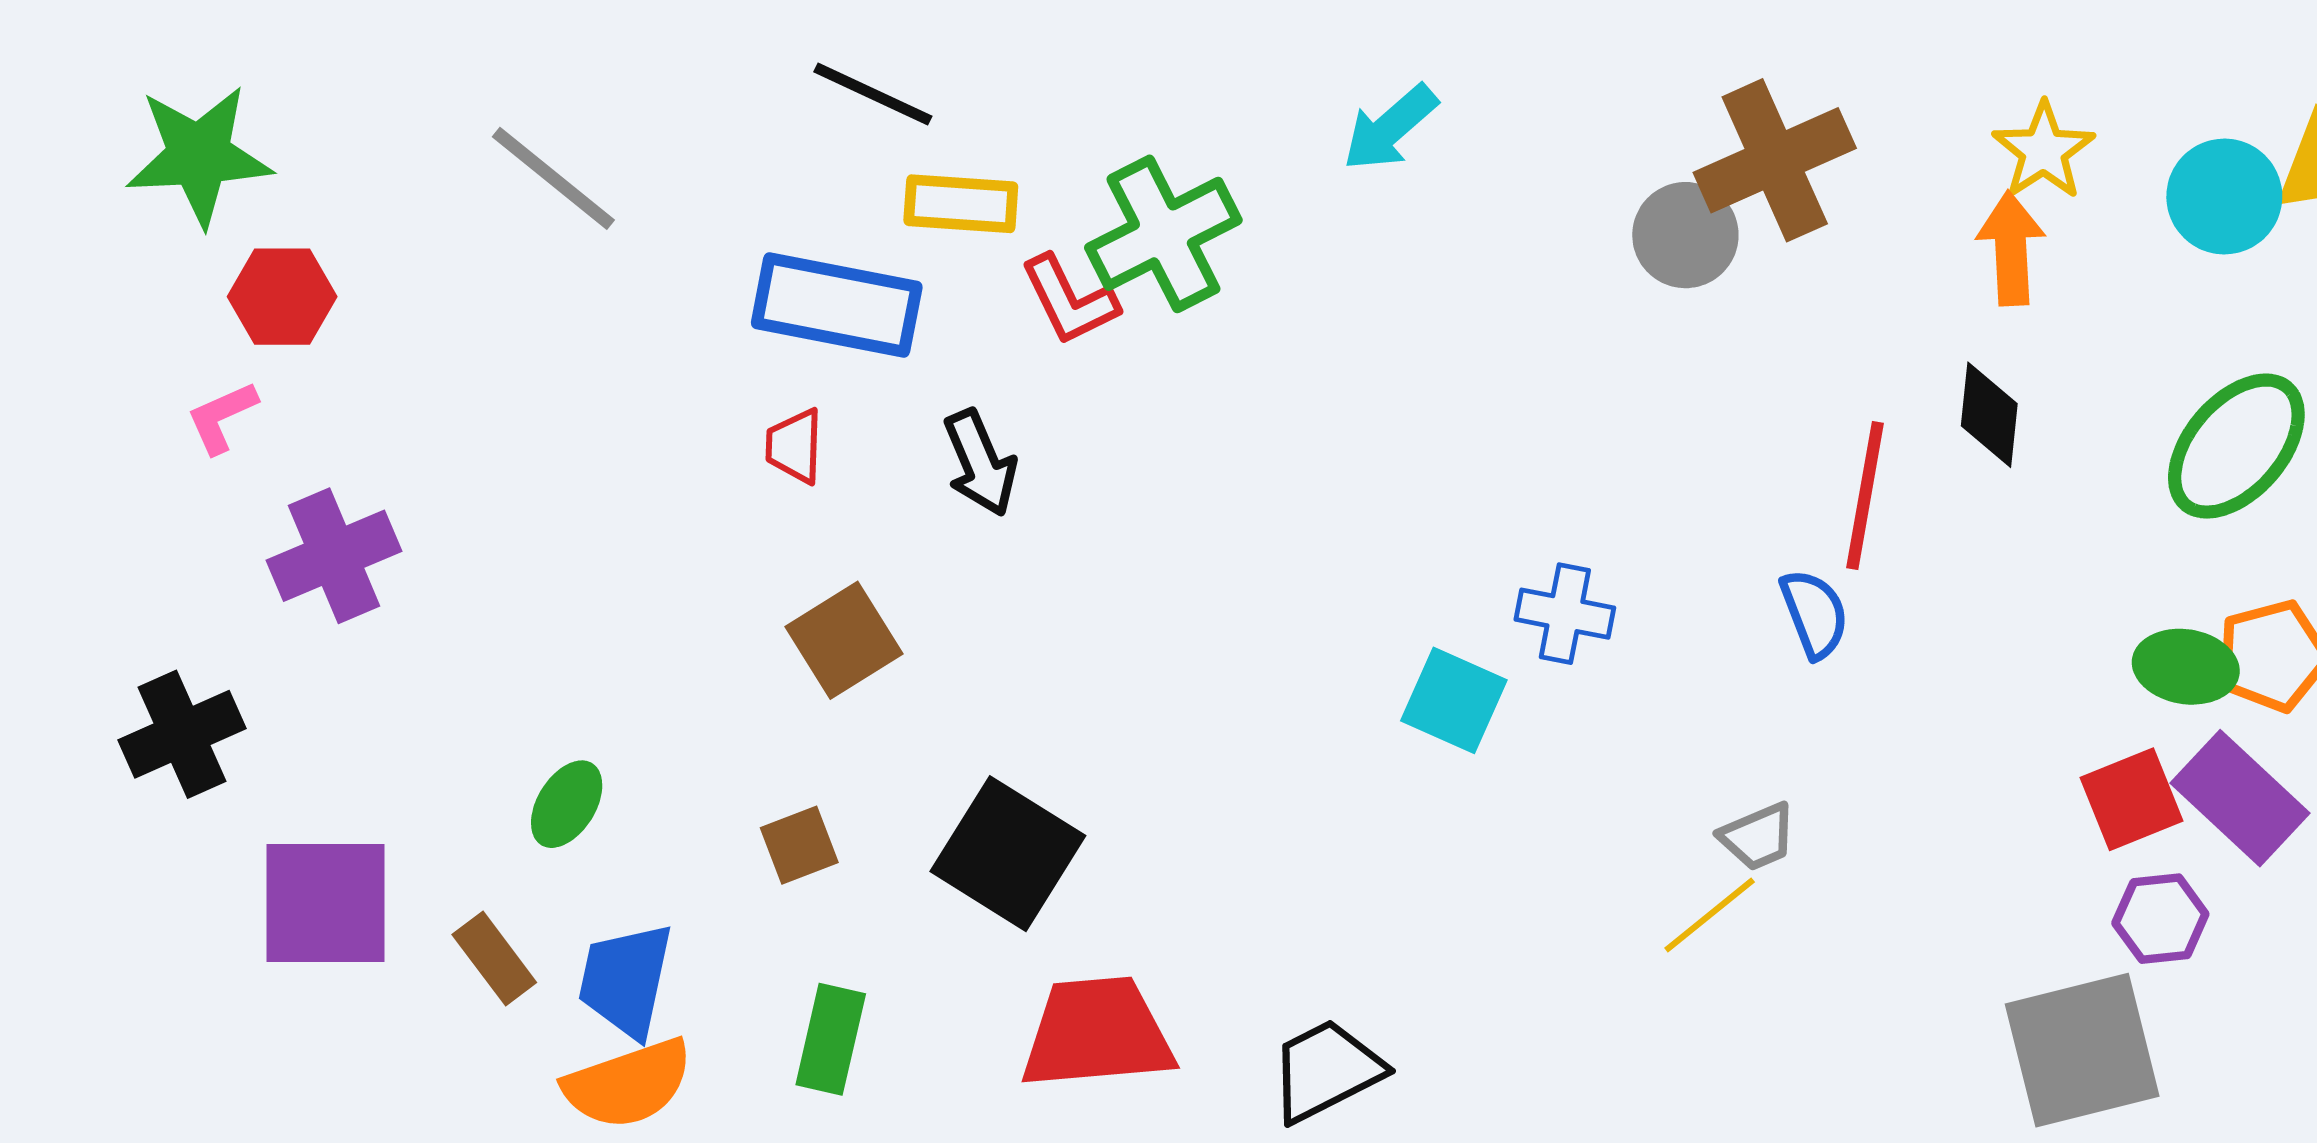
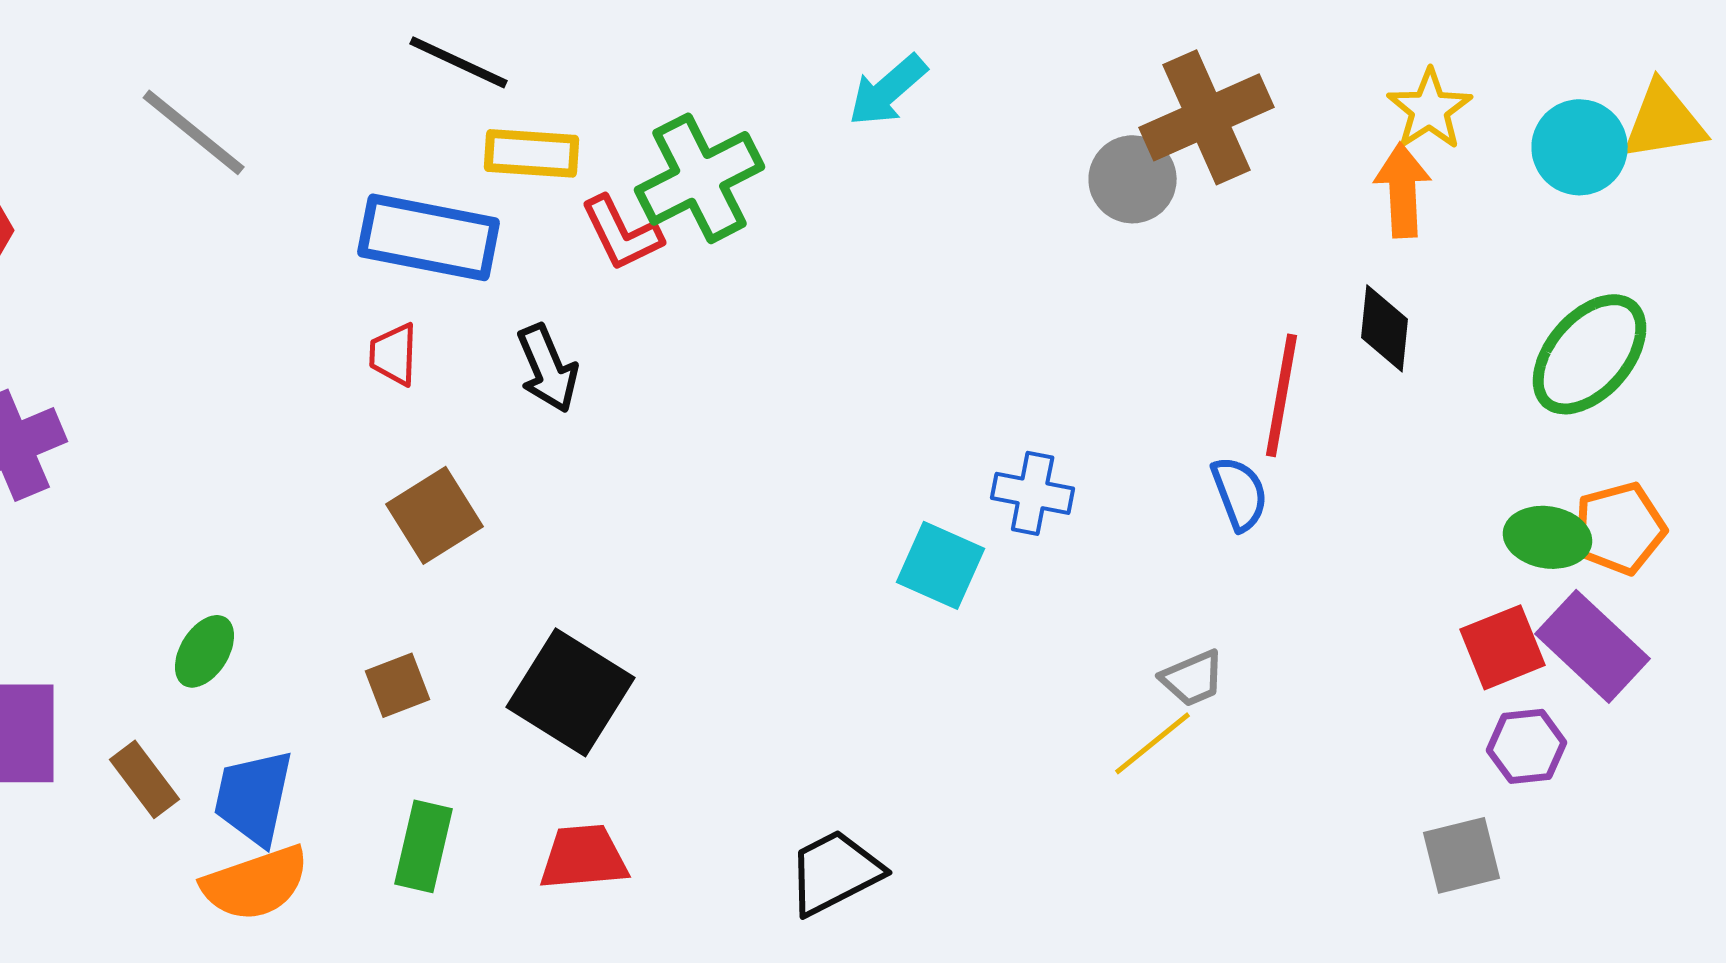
red trapezoid: (1097, 1033) -> (584, 857), moved, size x0.7
gray square: (2082, 1050) -> (1462, 855), size x0.6

